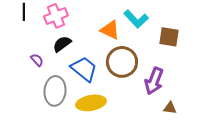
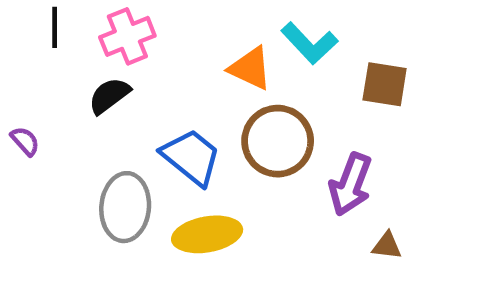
black semicircle: (62, 44) -> (109, 96), moved
purple semicircle: (37, 60) -> (25, 141), moved

